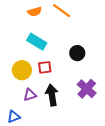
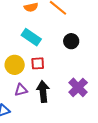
black circle: (77, 53) -> (71, 41), moved

